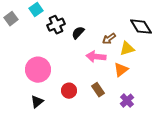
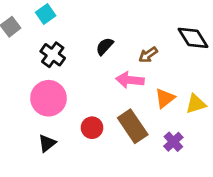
black cross: (56, 25) -> (53, 55), moved, turned -30
yellow triangle: (127, 49) -> (196, 104), moved
brown rectangle: (98, 90) -> (133, 126), size x1.6

